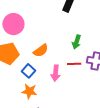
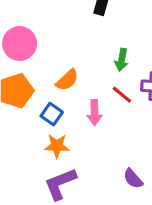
red line: (74, 64) -> (122, 95), turned 48

